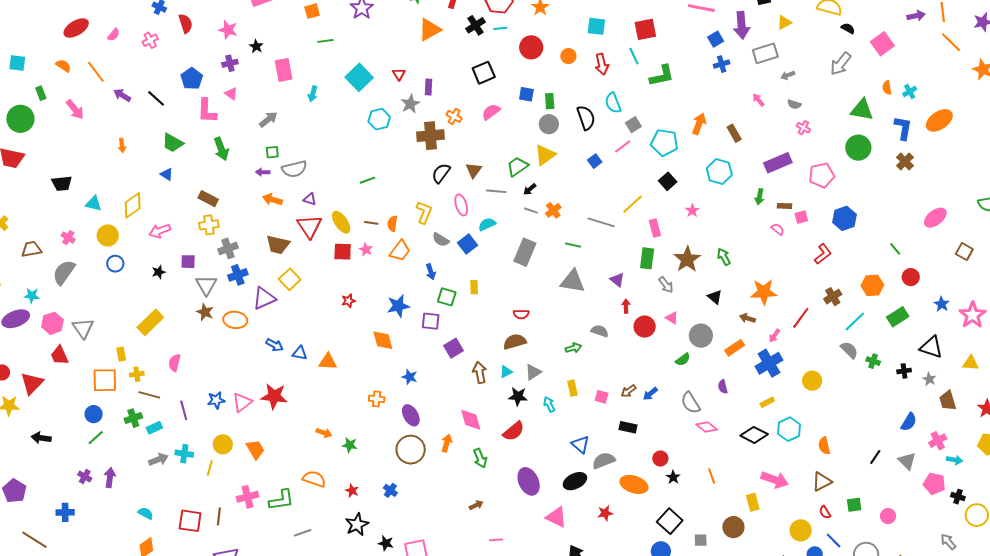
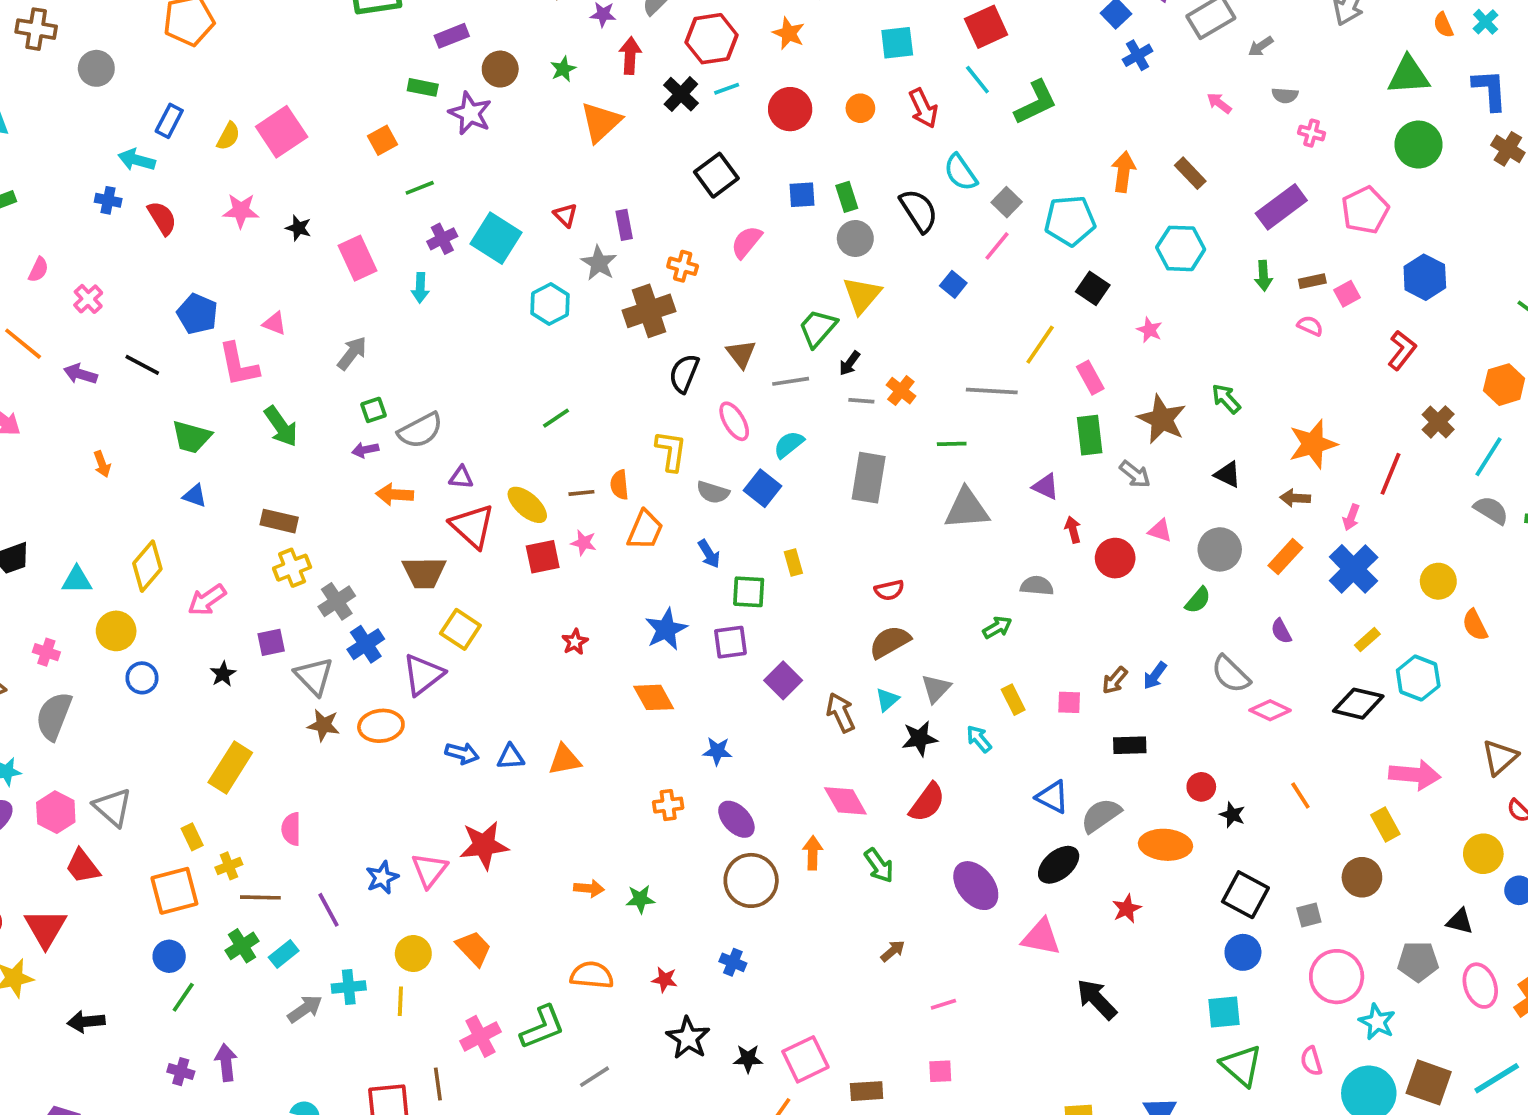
pink cross: (150, 40) -> (88, 299), moved
purple cross: (230, 63) -> (442, 239), moved
orange semicircle: (824, 446) -> (1475, 625), moved

